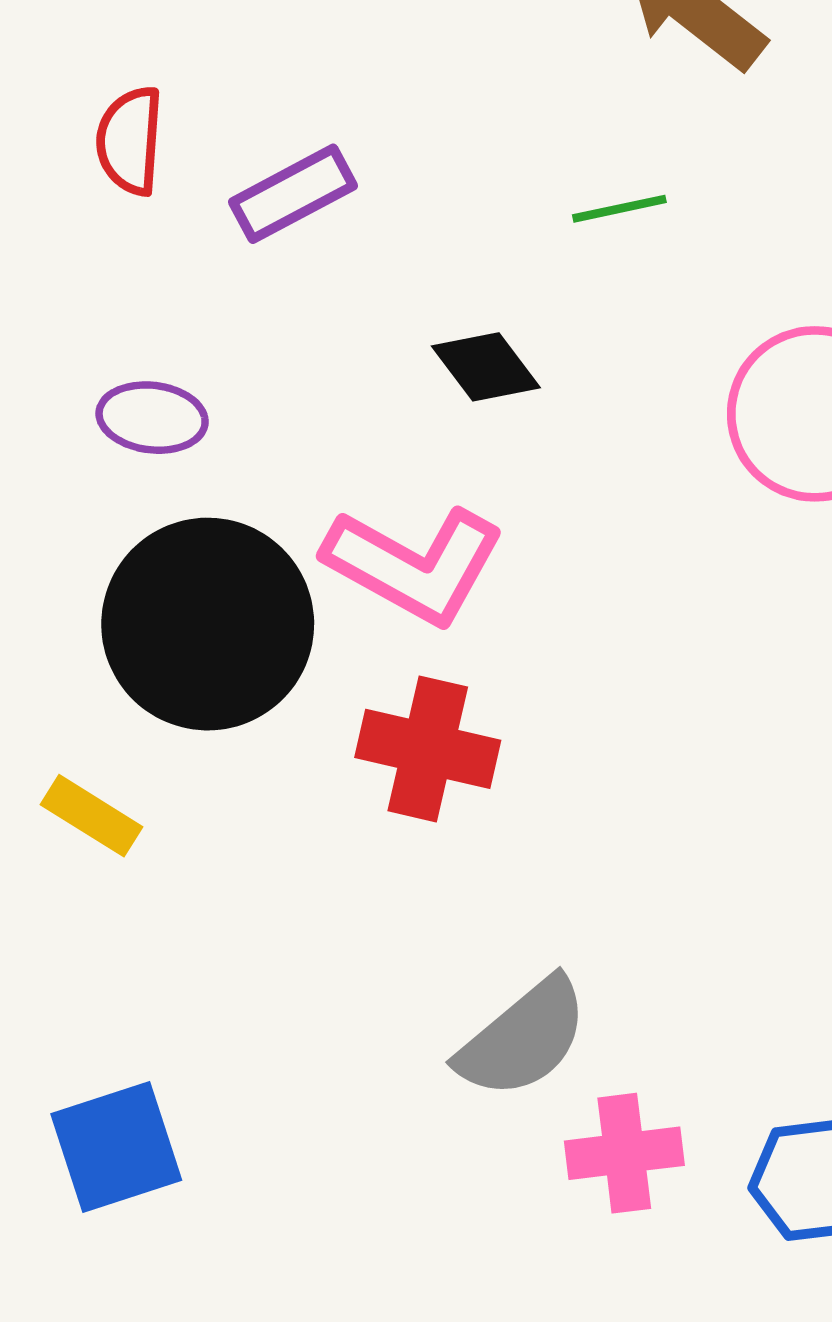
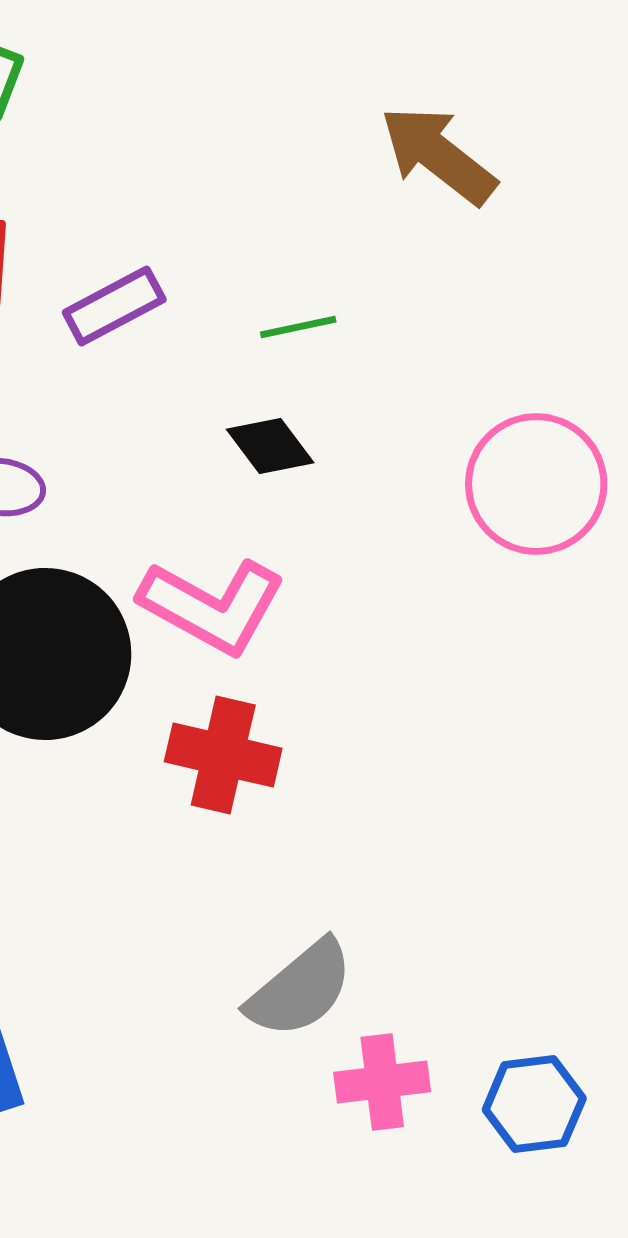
green line: (619, 209) -> (298, 327), moved

